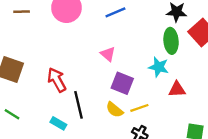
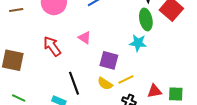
pink triangle: (108, 54) -> (85, 38), moved
red arrow: (57, 80) -> (52, 46), moved
red triangle: (177, 89) -> (154, 91), moved

